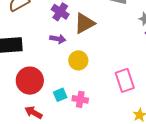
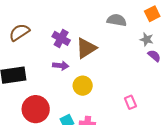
pink rectangle: (125, 80) -> (130, 102), size x0.6

